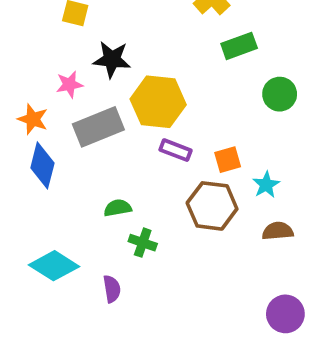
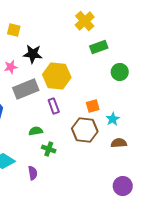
purple rectangle: (175, 150) -> (54, 106), moved, turned 49

